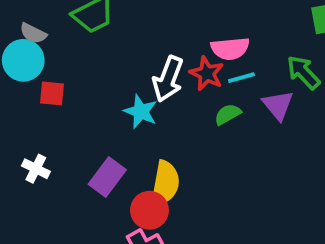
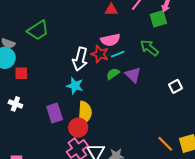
purple triangle: (278, 105) -> (133, 75), moved
cyan star: (141, 112) -> (75, 86), moved
white cross: (36, 169) -> (15, 104), moved
purple rectangle: (107, 177) -> (55, 113), turned -48

